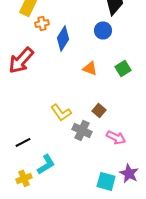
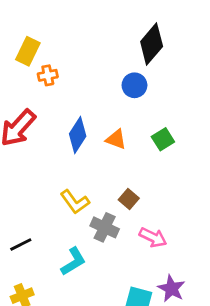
blue diamond: (63, 38) -> (78, 135), moved
cyan L-shape: (46, 164) -> (73, 262), moved

